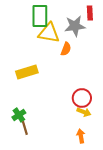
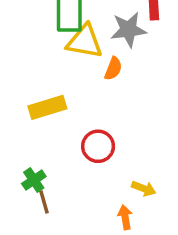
red circle: (82, 98) -> (98, 146), moved
yellow arrow: (84, 112) -> (144, 189), moved
orange arrow: (81, 136) -> (125, 217), moved

